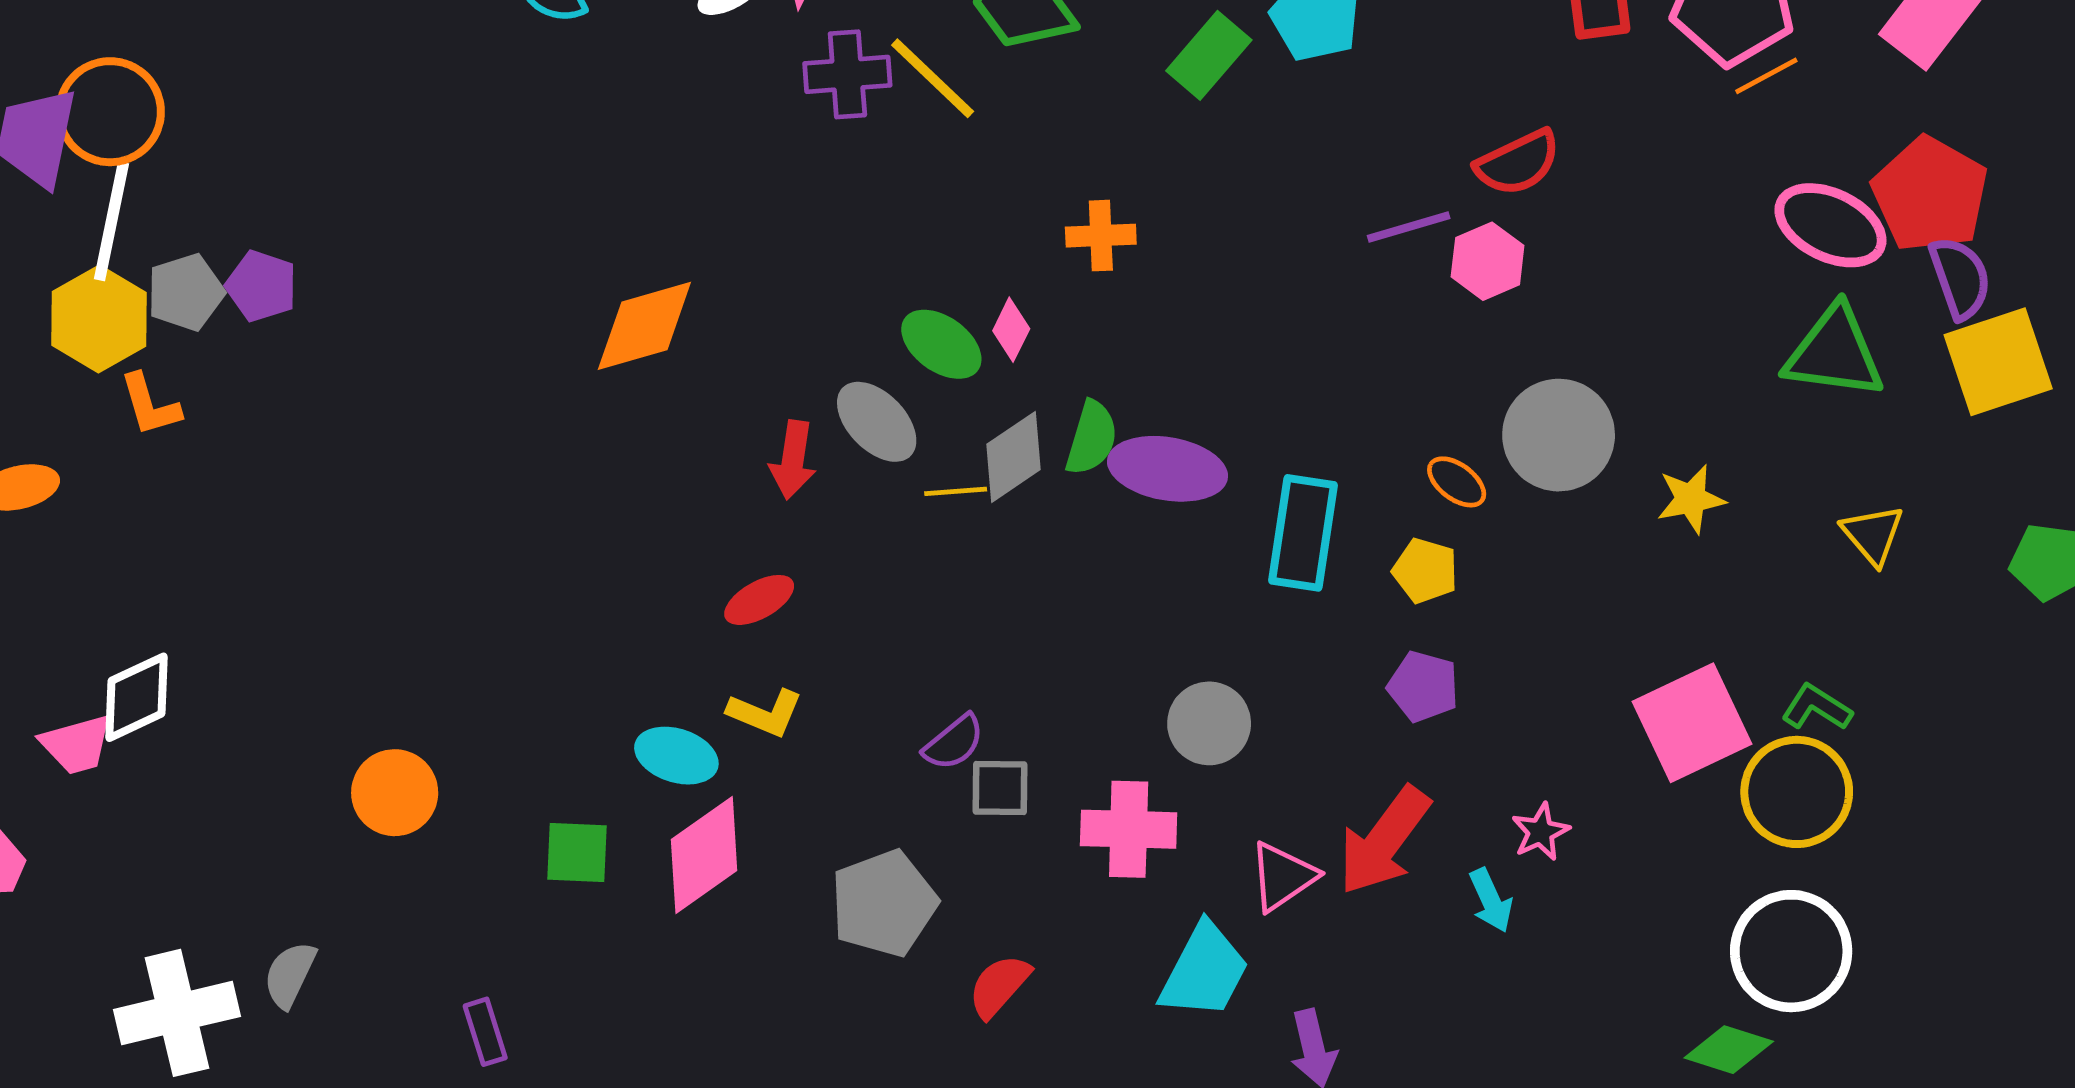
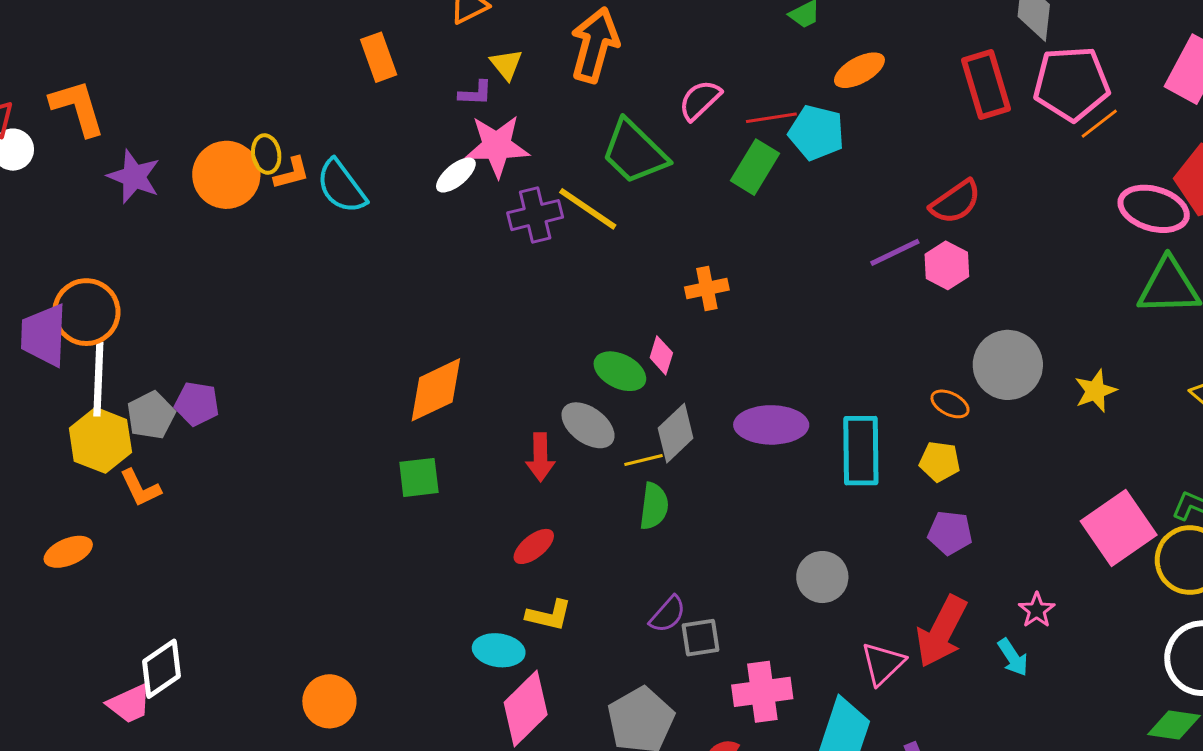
green semicircle: (1092, 438) -> (654, 506), moved
pink cross: (1129, 829) -> (762, 692), moved
green square: (577, 852) -> (419, 477), moved

